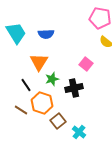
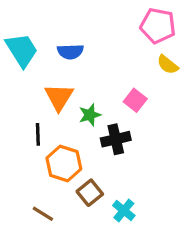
green star: (52, 79) -> (90, 115), moved
black line: (26, 85) -> (38, 134), turned 32
brown line: (21, 110) -> (43, 214), moved

